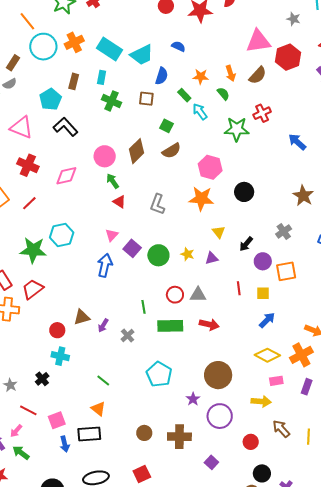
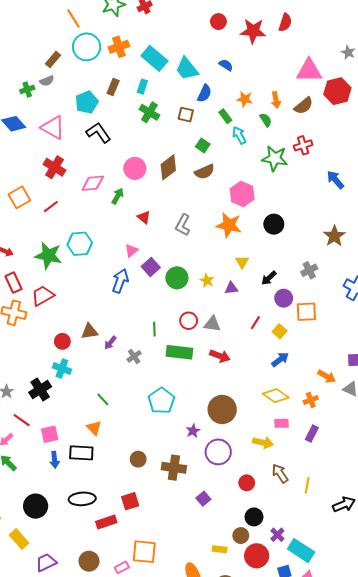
cyan trapezoid: (142, 55) -> (187, 69), turned 70
green arrow: (113, 181) -> (118, 196), moved, turned 56
red line: (239, 288) -> (255, 323), turned 32
yellow square: (263, 293) -> (280, 331), turned 32
orange cross: (301, 355) -> (311, 400), size x0.6
black cross: (42, 379) -> (40, 389), size x1.5

